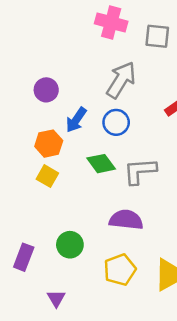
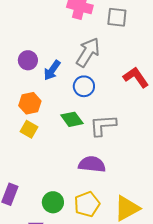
blue arrow: (76, 120) -> (52, 70), moved
green circle: (70, 245) -> (53, 202), moved

